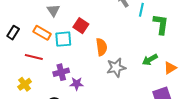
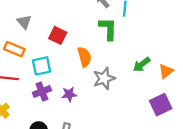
green L-shape: (161, 24) -> (108, 29), moved
cyan square: (63, 39) -> (41, 66), moved
purple star: (77, 84) -> (69, 94), moved

